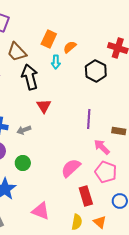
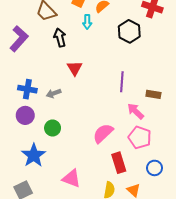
black arrow: (30, 77) -> (60, 38), size x0.7

